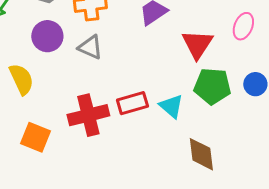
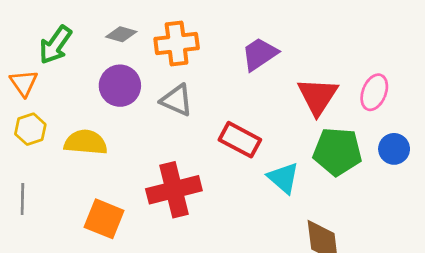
pink ellipse: (243, 26) -> (374, 92), moved
yellow semicircle: (21, 79) -> (86, 142), turned -60
red rectangle: (132, 103) -> (240, 140), moved, turned 44

